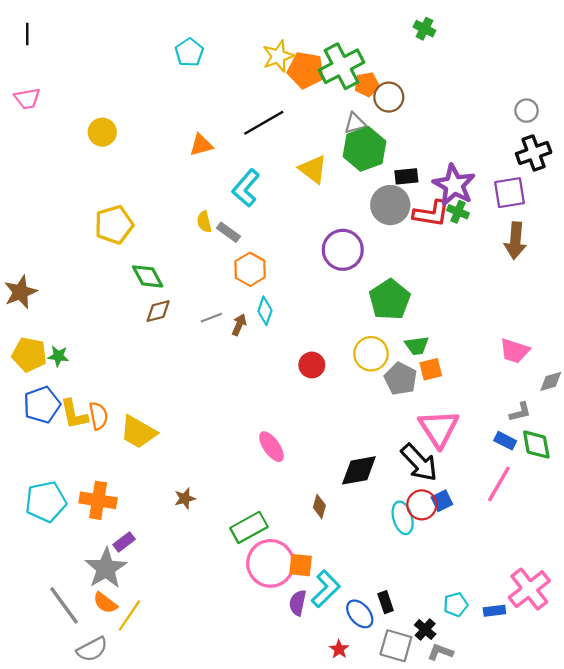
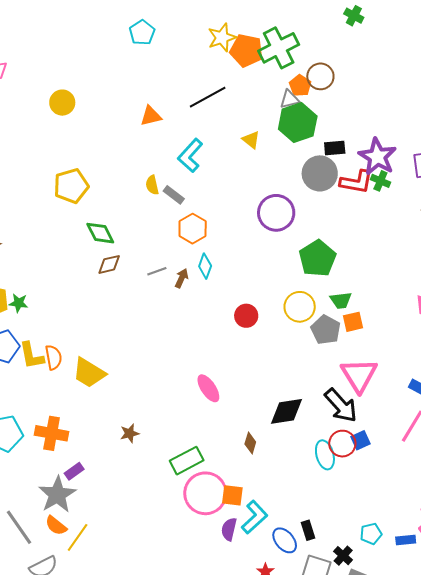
orange pentagon: (367, 84) -> (300, 86), moved, turned -30
yellow triangle: (313, 169) -> (251, 140), size x0.7

